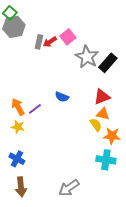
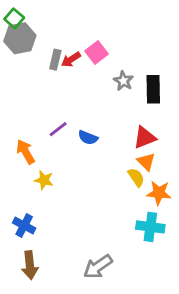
gray star: (87, 57) -> (123, 81), size x0.6
black rectangle: (108, 63) -> (153, 89), turned -42
purple line: (35, 109) -> (58, 129), moved
orange triangle: (103, 114) -> (146, 162), turned 32
yellow star: (18, 127) -> (44, 180), moved

